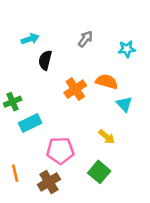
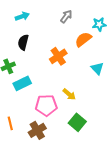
black semicircle: (45, 60) -> (23, 42), moved
orange semicircle: (107, 82) -> (83, 39), moved, turned -54
yellow arrow: (107, 137) -> (69, 94), moved

